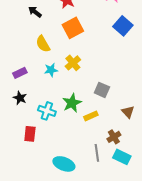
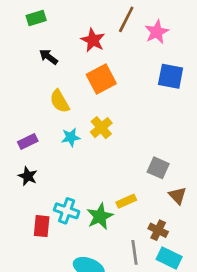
blue square: (123, 26) -> (171, 76), turned -30
gray square: (102, 90) -> (158, 168), moved
green star: (72, 103) -> (100, 216), moved
cyan cross: (47, 111) -> (67, 211), moved
brown cross: (114, 137) -> (158, 230), turned -32

